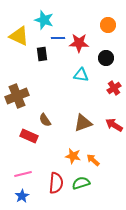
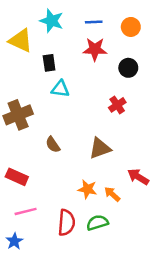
blue line: (58, 38) -> (94, 22), moved
cyan triangle: (81, 75) -> (60, 89), moved
red cross: (114, 88) -> (117, 105), moved
red arrow: (114, 125) -> (138, 177), moved
red rectangle: (29, 136) -> (17, 177), moved
blue star: (22, 196) -> (14, 241), moved

